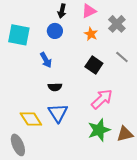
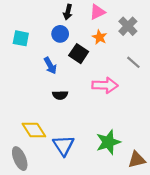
cyan square: (19, 35) -> (21, 38), size x0.7
black square: (94, 65) -> (79, 54), moved
pink arrow: (102, 99) -> (105, 85), moved, turned 45
blue triangle: (58, 113) -> (63, 145), moved
brown triangle: (125, 134) -> (137, 160), moved

